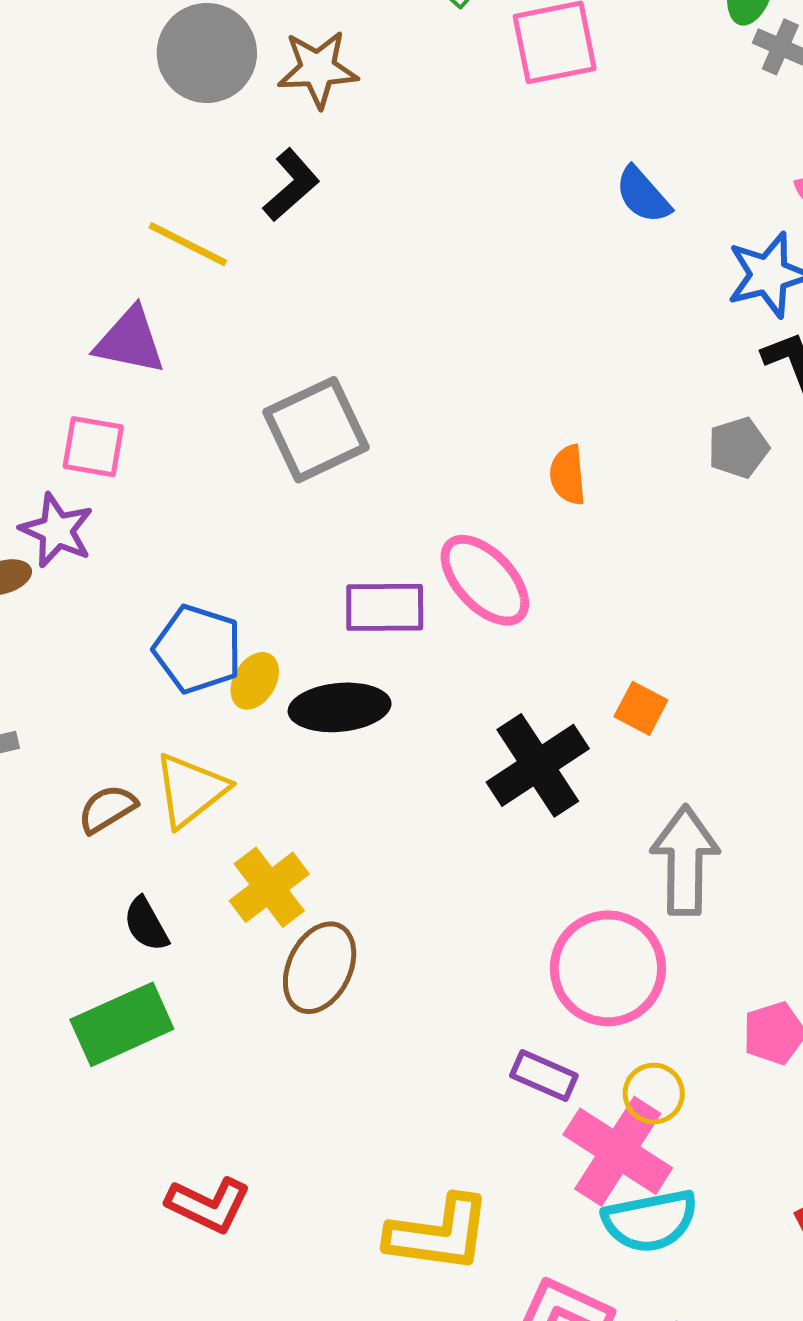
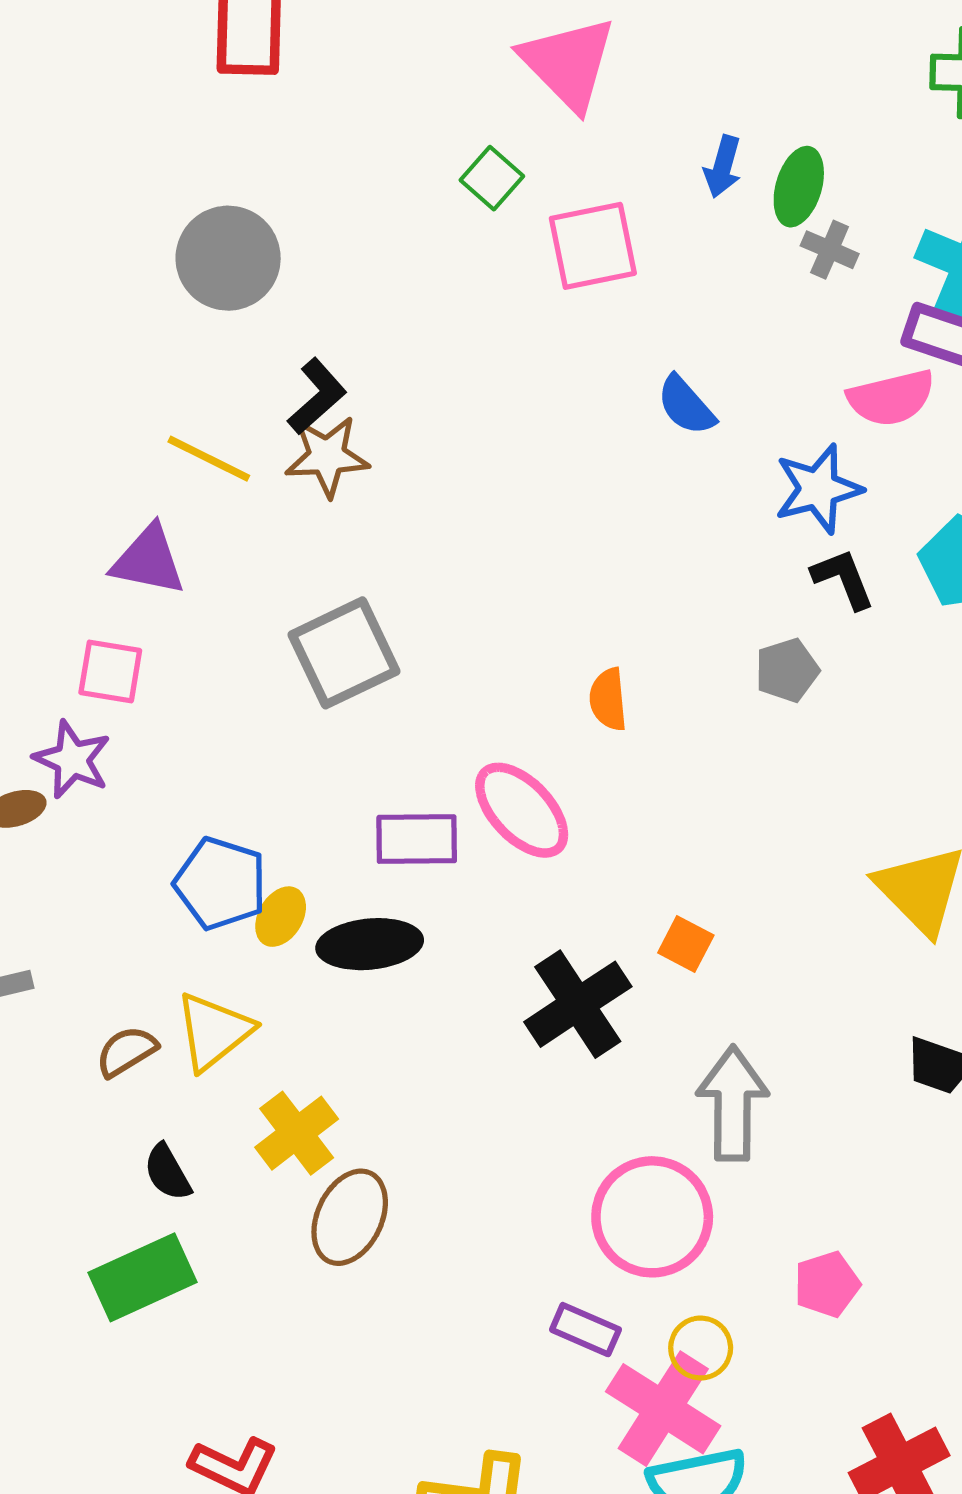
brown star: (318, 69) -> (327, 456), moved

